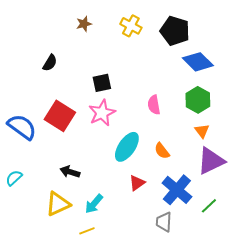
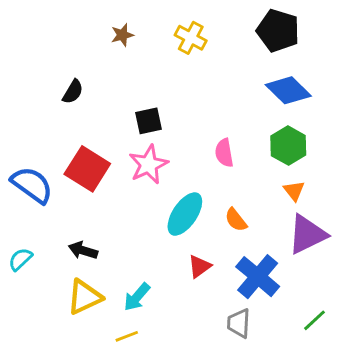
black pentagon: (175, 31) -> (278, 31), moved
black arrow: (70, 172) -> (83, 250), moved
green line: (209, 206) -> (314, 320), moved

